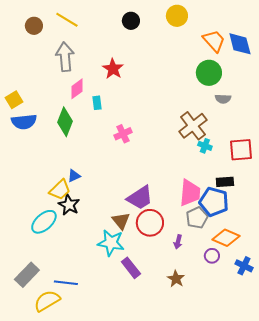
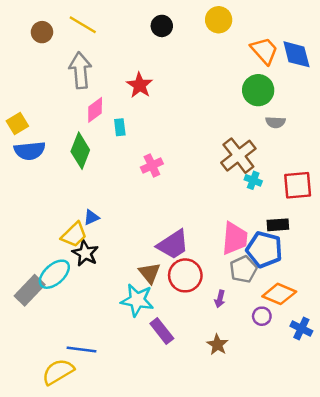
gray rectangle: (27, 275) -> (30, 290), moved

